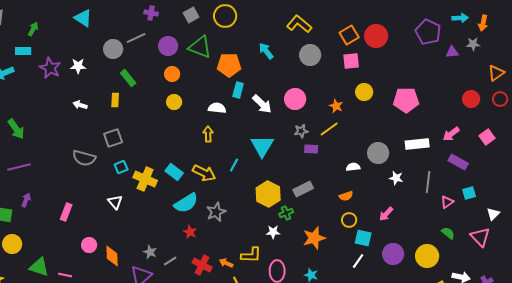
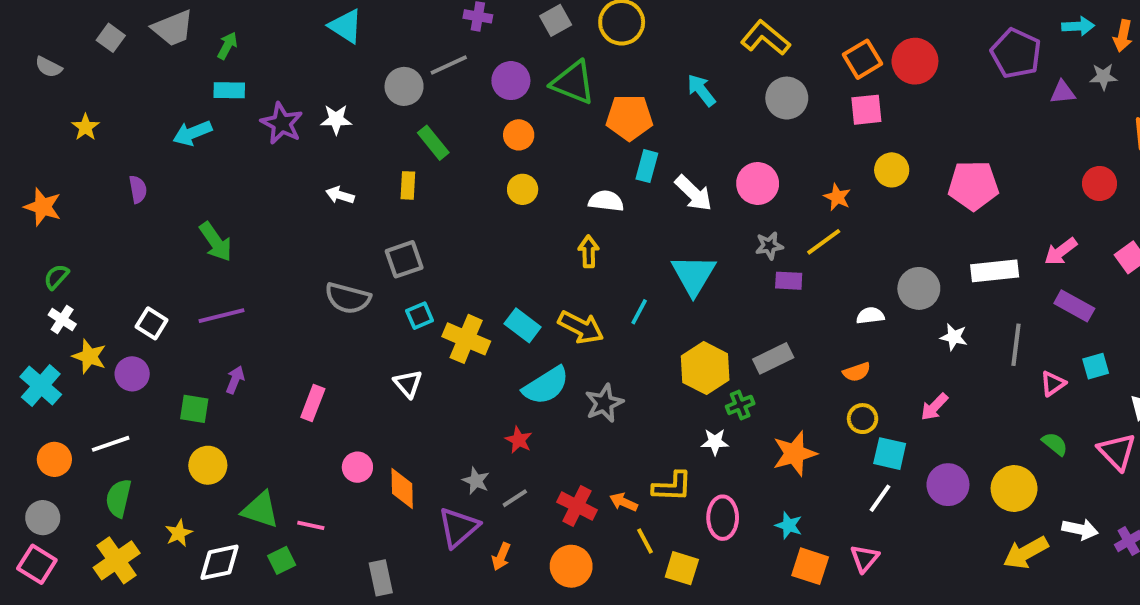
green arrow: (33, 29) -> (227, 46), moved
red star: (190, 232) -> (519, 440), moved

